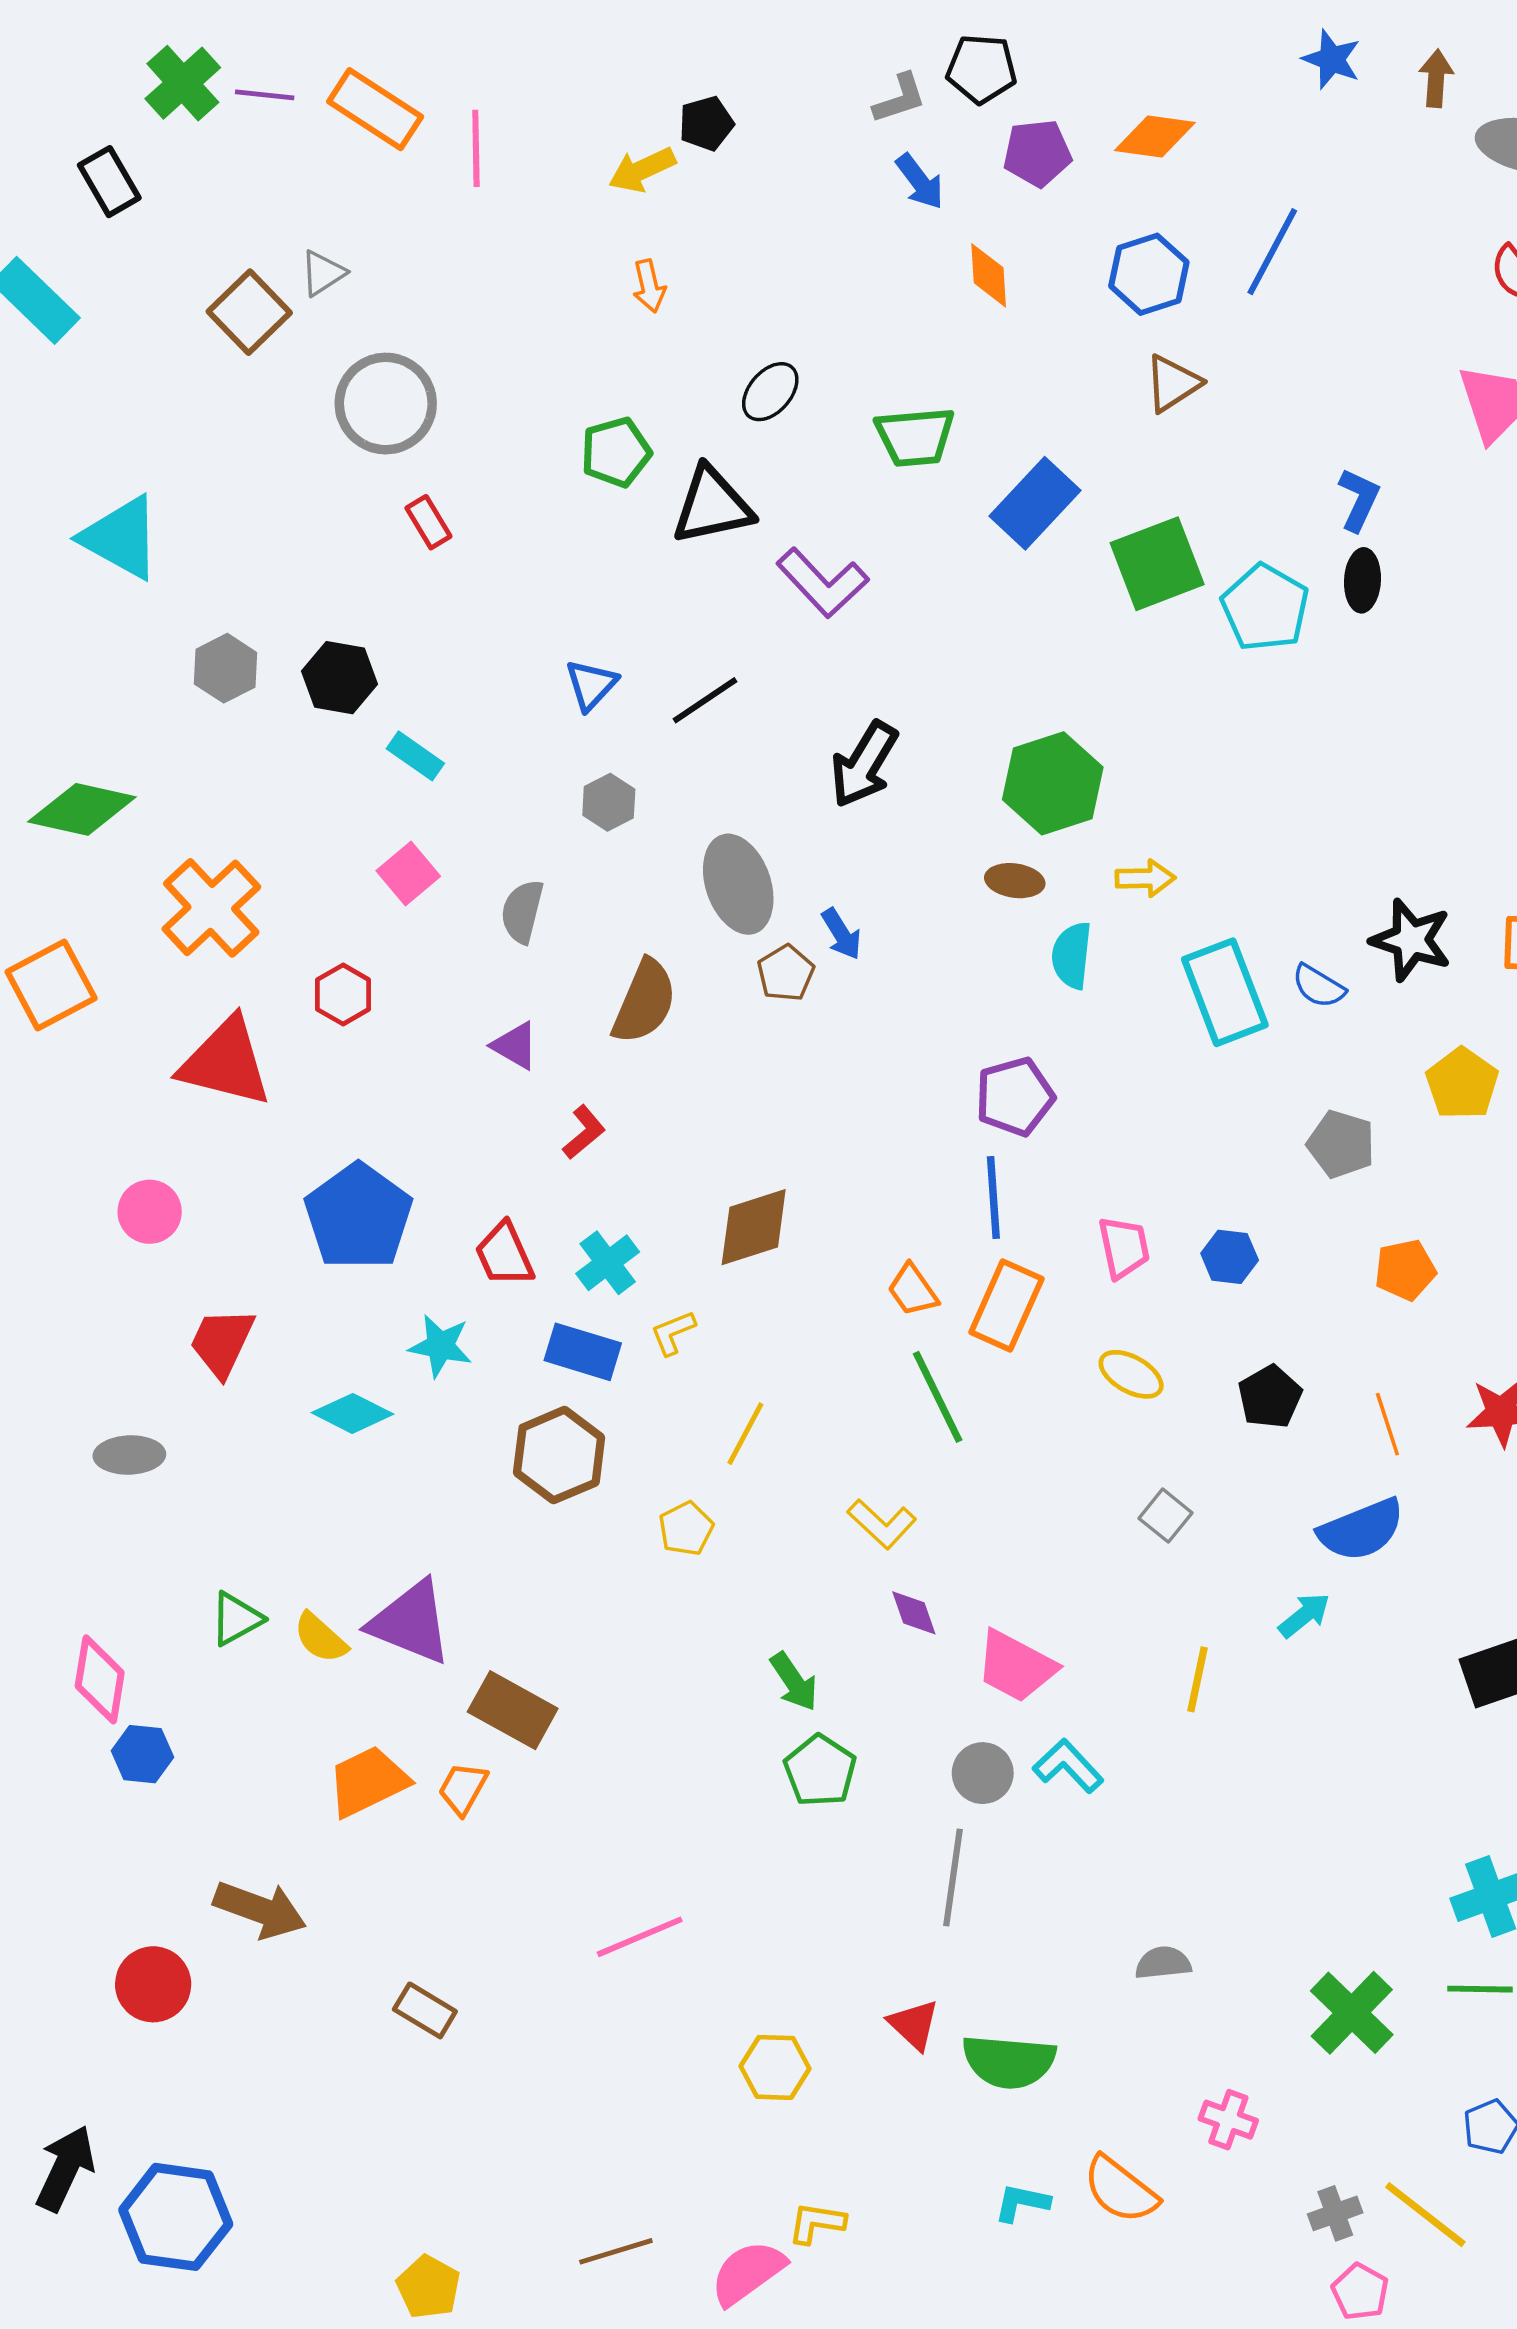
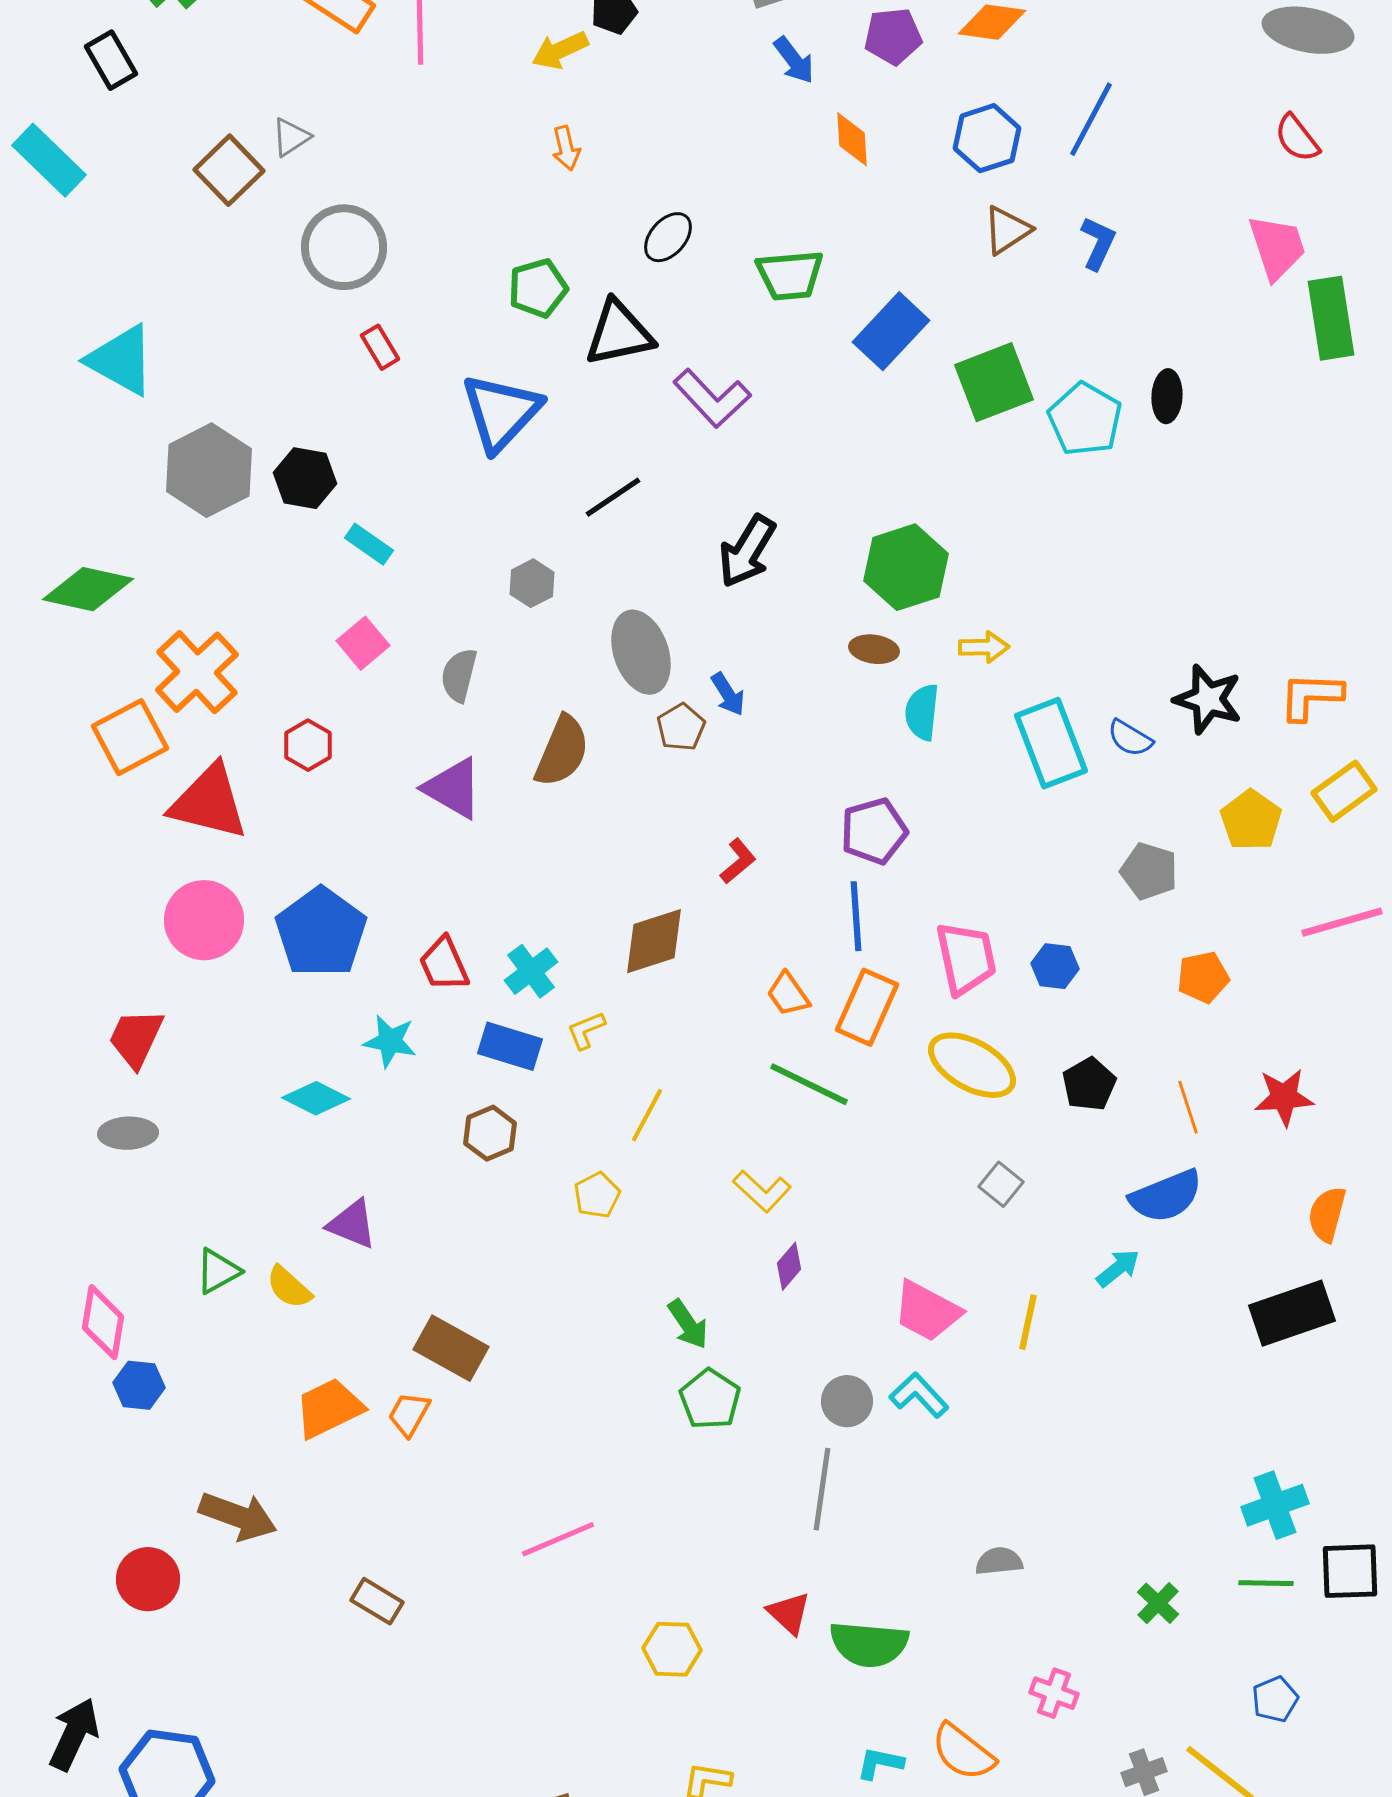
blue L-shape: (1359, 500) -> (1098, 243), moved
gray hexagon: (226, 668) -> (209, 470), size x1.6
blue triangle: (591, 685) -> (501, 412), moved, size x1.8
orange square: (51, 985) -> (130, 737), moved
purple triangle: (515, 1046) -> (453, 788), size x1.5
red L-shape: (584, 1132) -> (738, 861), moved
pink circle: (150, 1212) -> (204, 920), moved, size x1.5
pink trapezoid: (1124, 1247) -> (966, 958), size x1.4
red trapezoid: (222, 1342) -> (136, 1038), moved
yellow ellipse: (1131, 1374) -> (972, 1065), size x1.6
green line: (938, 1397) -> (809, 1084), turned -38
brown hexagon: (559, 1455) -> (490, 1133), size x0.7
purple diamond: (914, 1613) -> (789, 1266), turned 60
purple triangle: (411, 1622) -> (352, 1224), moved, size x0.7
pink trapezoid: (1016, 1666) -> (927, 1311), moved
green cross: (1352, 2013) -> (1158, 1603), size x0.6

